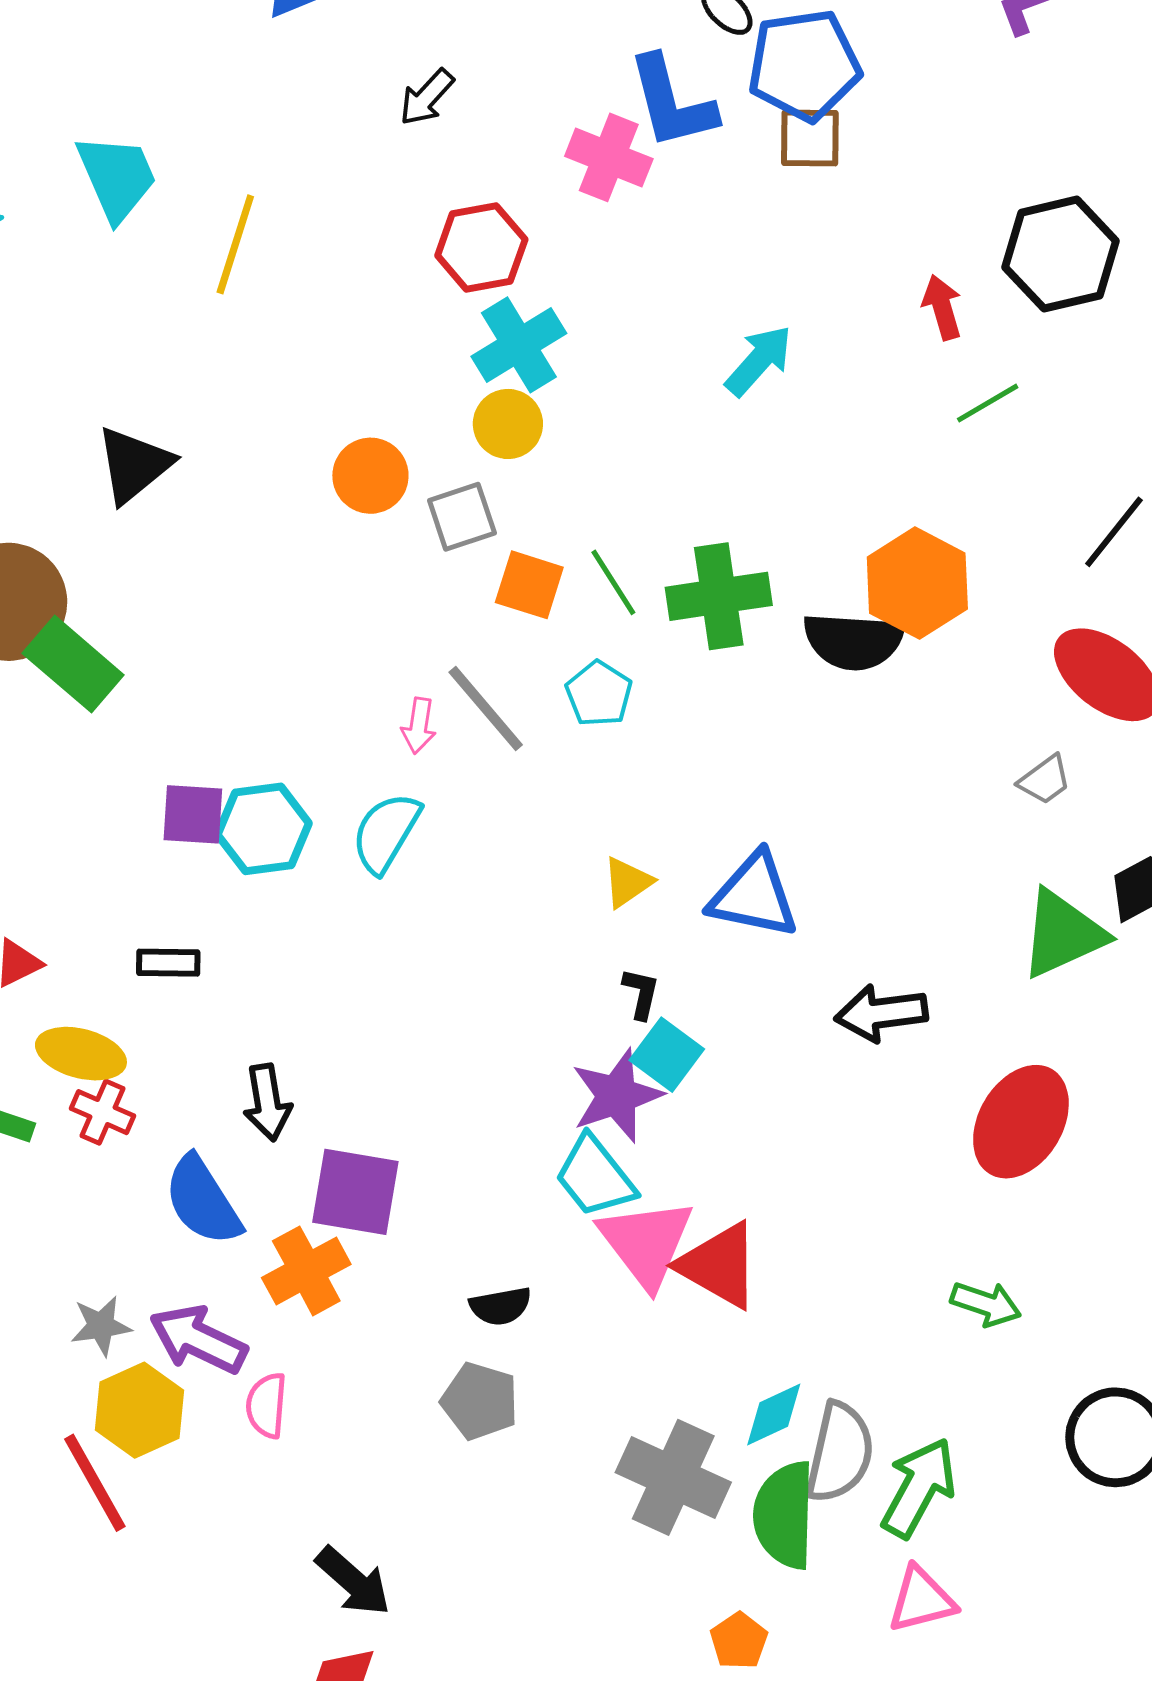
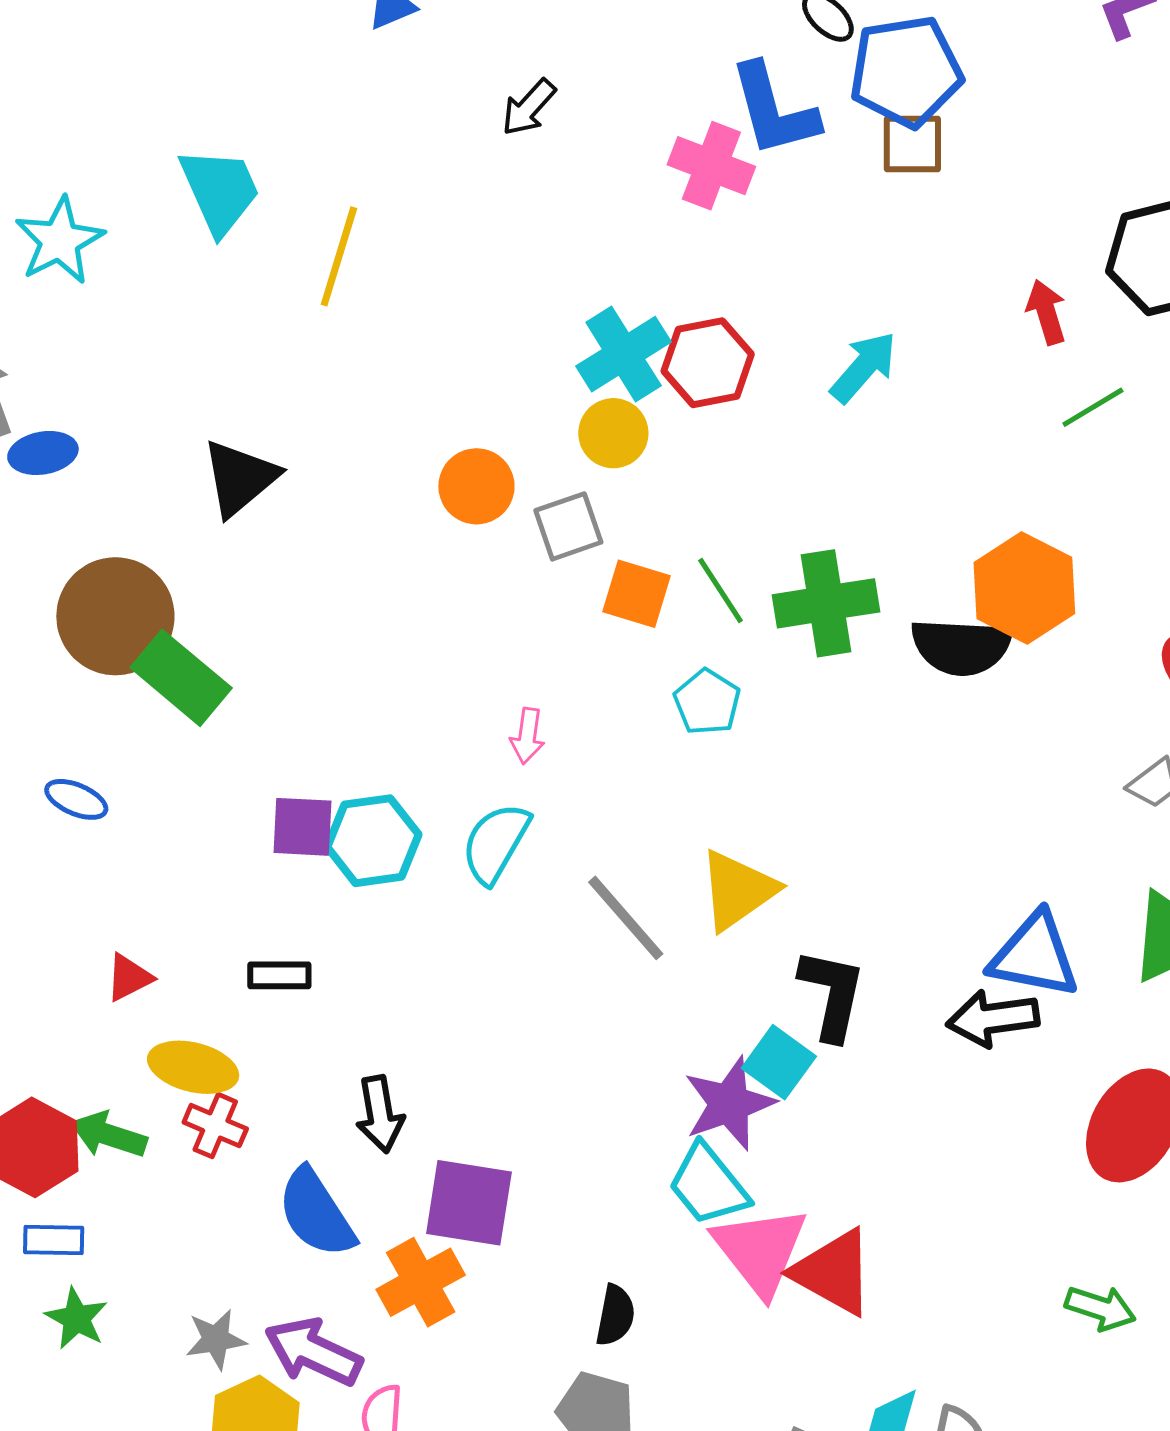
red hexagon: (481, 248) -> (708, 363), moved
gray line: (486, 709) -> (626, 918), moved
yellow triangle: (627, 882) -> (738, 890), size x1.6
blue triangle: (754, 896) -> (1034, 955), moved
black L-shape: (641, 993) -> (832, 994), moved, size x1.8
black semicircle: (501, 1306) -> (615, 1315), turned -68

